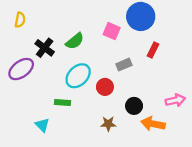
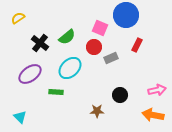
yellow semicircle: (20, 20) -> (18, 18), turned -136
purple ellipse: (21, 69) -> (30, 74), moved
red circle: (105, 87) -> (94, 47), moved
orange arrow: (153, 124) -> (153, 115), moved
cyan triangle: (42, 125) -> (20, 117), moved

